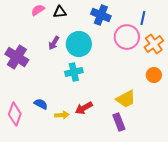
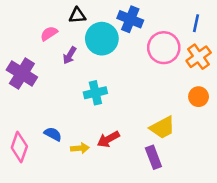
pink semicircle: (38, 10) -> (49, 33), moved
blue line: (143, 18) -> (196, 23), moved
cyan circle: (79, 44) -> (102, 39), moved

